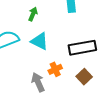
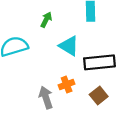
cyan triangle: (40, 41) -> (69, 46), moved

